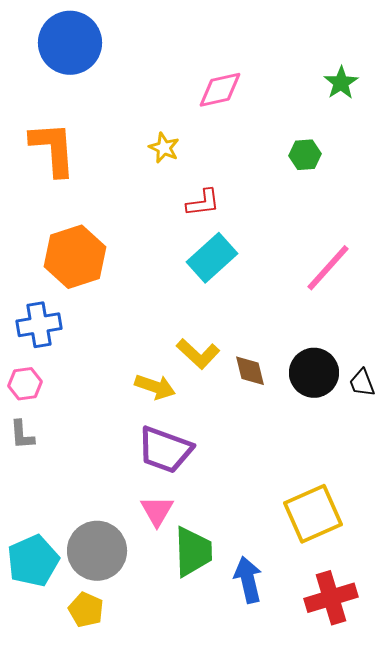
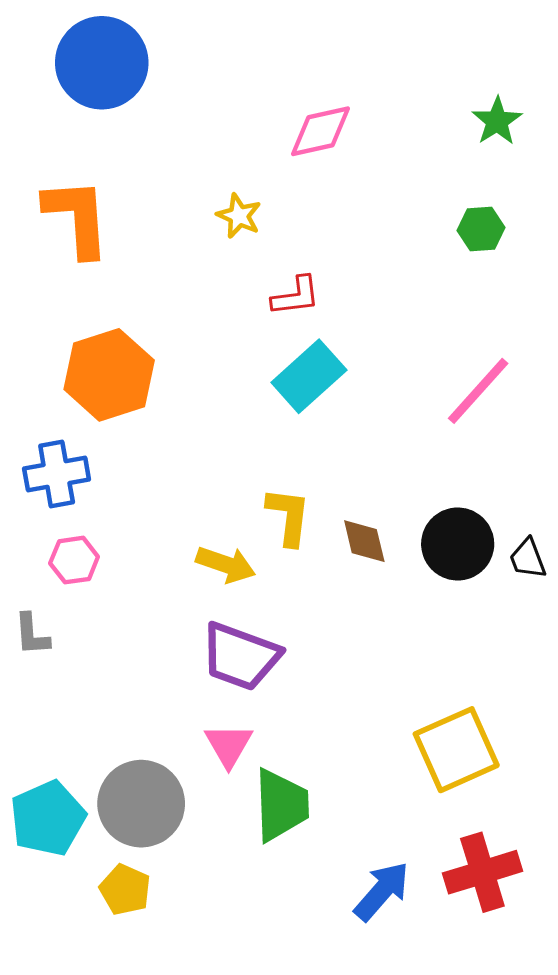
green hexagon: (305, 155) -> (481, 229), moved
yellow L-shape: (198, 354) -> (288, 516), turned -126
pink hexagon: (25, 384) -> (74, 560), moved
blue arrow: (248, 580) -> (382, 891), moved, turned 54

